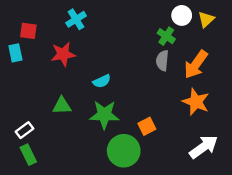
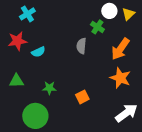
gray semicircle: (162, 61) -> (81, 46), moved
cyan semicircle: (102, 81) -> (38, 52), moved
green star: (104, 115) -> (49, 88), size x0.6
green circle: (124, 151) -> (35, 116), moved

